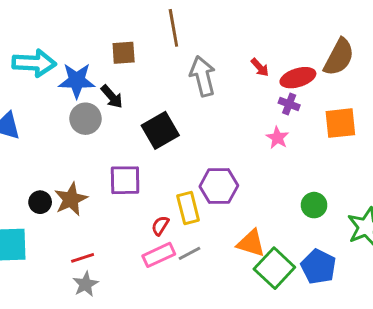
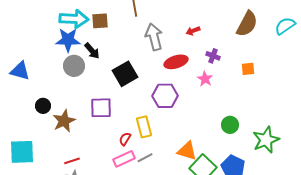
cyan arrow: (34, 63) -> (74, 19), moved
red arrow: (260, 67) -> (193, 31), turned 112
red ellipse: (298, 78) -> (176, 62), moved
orange square: (340, 123) -> (248, 69), size x0.6
purple hexagon: (219, 186) -> (165, 96), moved
black circle: (40, 202) -> (43, 106), moved

